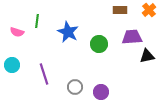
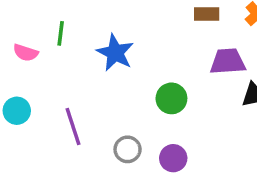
green circle: (99, 44) -> (171, 98), moved

